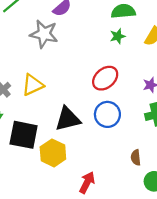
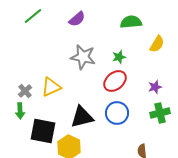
gray star: (44, 34) -> (83, 57), moved
green star: (118, 36) -> (119, 57), moved

